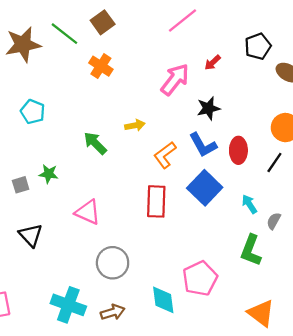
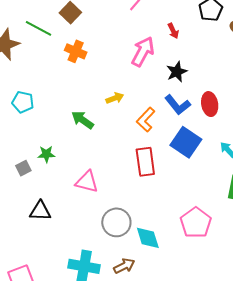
red arrow: (213, 63) -> (173, 31), turned -63
black triangle: (31, 235) -> (40, 211), turned -35
cyan diamond: (163, 300) -> (148, 238), moved

